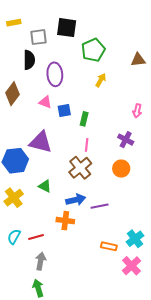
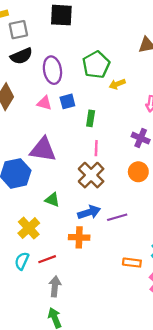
gray square: (38, 37) -> (18, 30), moved
green pentagon: (93, 50) -> (96, 65), moved
black semicircle: (29, 60) -> (21, 56), turned 72
yellow arrow: (101, 80) -> (117, 84), moved, turned -136
blue square: (64, 111) -> (67, 101), moved
yellow cross: (14, 198) -> (29, 228), moved

